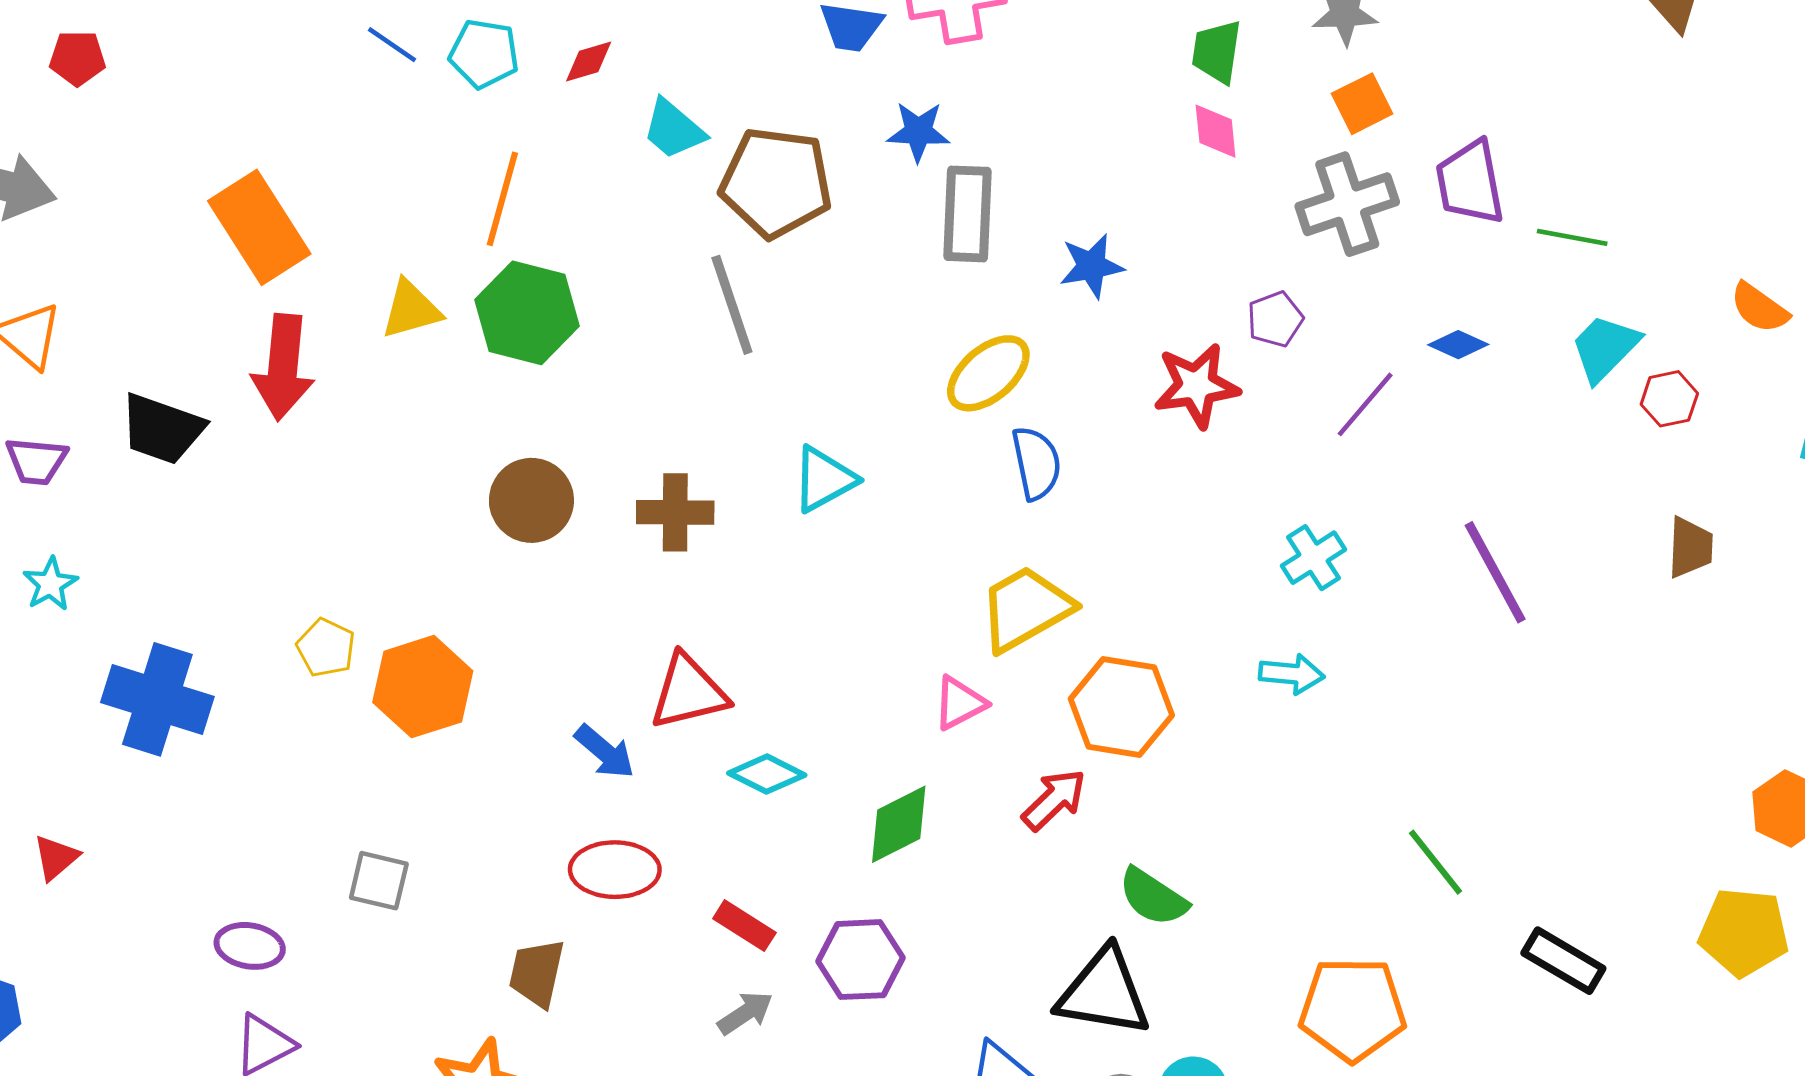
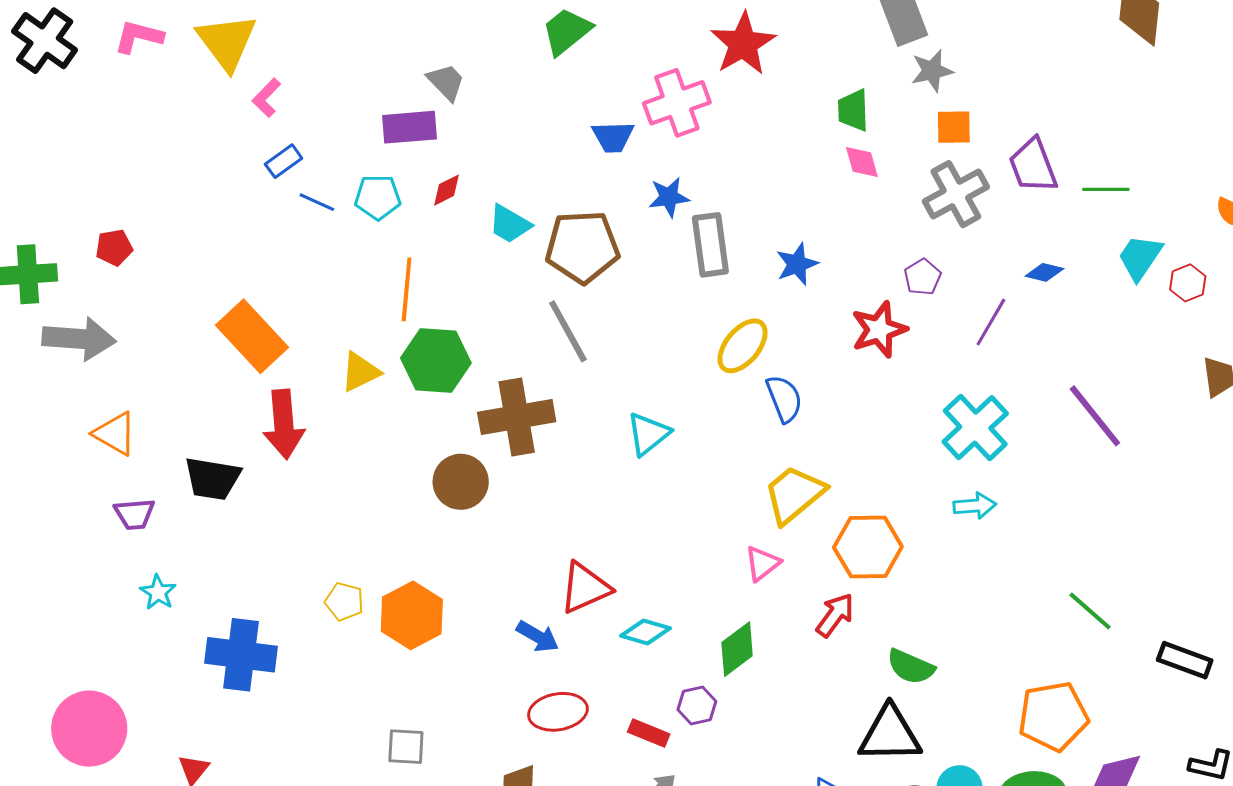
orange square: (1362, 104) -> (954, 127), turned 36
brown cross: (675, 512) -> (517, 417), moved, size x1.5
cyan cross: (1313, 558) -> (975, 428), size x1.6
purple hexagon: (860, 960) -> (697, 705), moved, size x0.7

